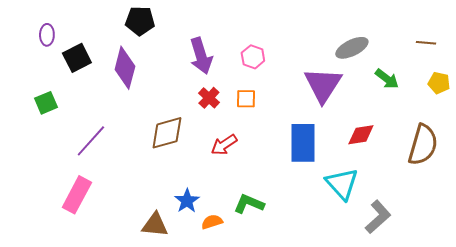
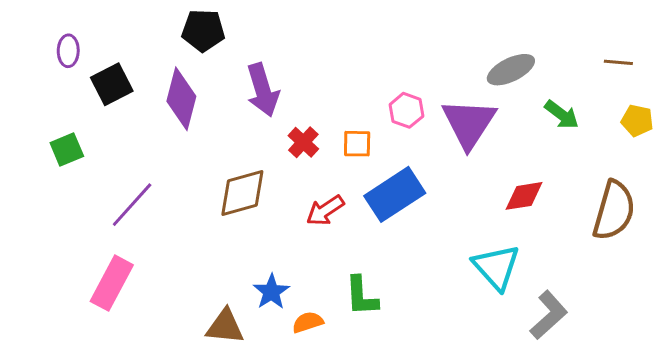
purple arrow: (201, 56) -> (263, 90), moved
pink hexagon: (253, 57) -> (406, 110), moved
blue rectangle: (303, 143) -> (395, 194), moved, turned 57
green L-shape: (249, 204) -> (361, 296), turned -116

